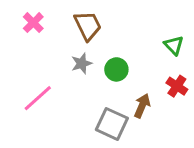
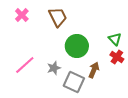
green triangle: (174, 45) -> (115, 39), moved
gray star: (82, 63) -> (54, 68), moved
green circle: (116, 69) -> (77, 46), size x1.5

